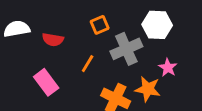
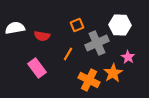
orange star: (148, 89) -> (113, 73), turned 30

